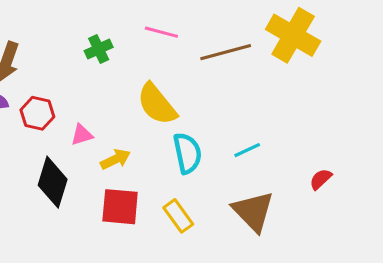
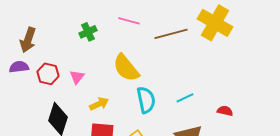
pink triangle: (82, 135) -> (77, 77), moved, turned -35
red semicircle: (321, 179) -> (225, 111), moved, turned 56

